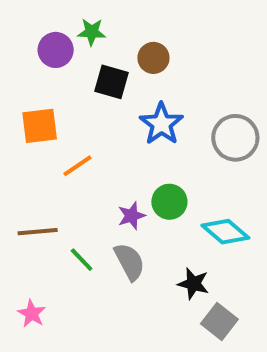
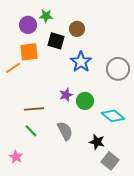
orange square: (40, 126) -> (29, 52), moved
orange line: (78, 166) -> (13, 68), moved
purple star: (132, 216) -> (66, 95), moved
brown line: (38, 232) -> (34, 109), moved
green line: (82, 260) -> (31, 131), moved

